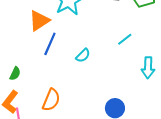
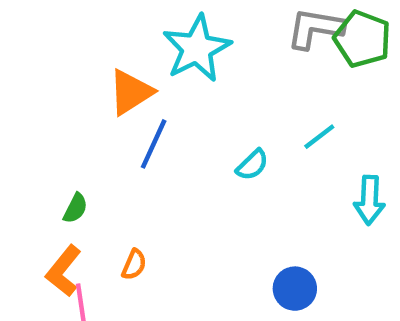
cyan semicircle: (83, 55) -> (252, 165), moved
orange semicircle: (51, 100) -> (134, 265), moved, size x0.6

